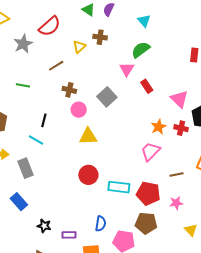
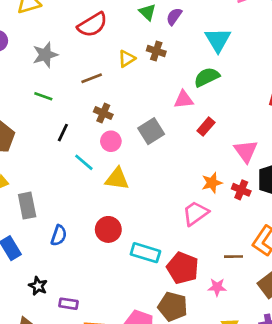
cyan triangle: (144, 21) -> (218, 40), size x1.5
gray star: (23, 44) -> (45, 55), moved
pink triangle: (127, 69) -> (184, 99), turned 42
red rectangle: (147, 86) -> (206, 127), turned 64
black line: (44, 120) -> (63, 133), moved
cyan line: (36, 140) -> (84, 162), moved
brown line: (177, 175) -> (234, 257), moved
blue semicircle: (101, 224) -> (59, 235), moved

